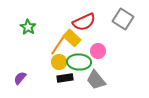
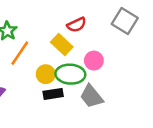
red semicircle: (84, 22) -> (77, 25), size x0.7
orange line: (58, 45) -> (20, 53), moved

